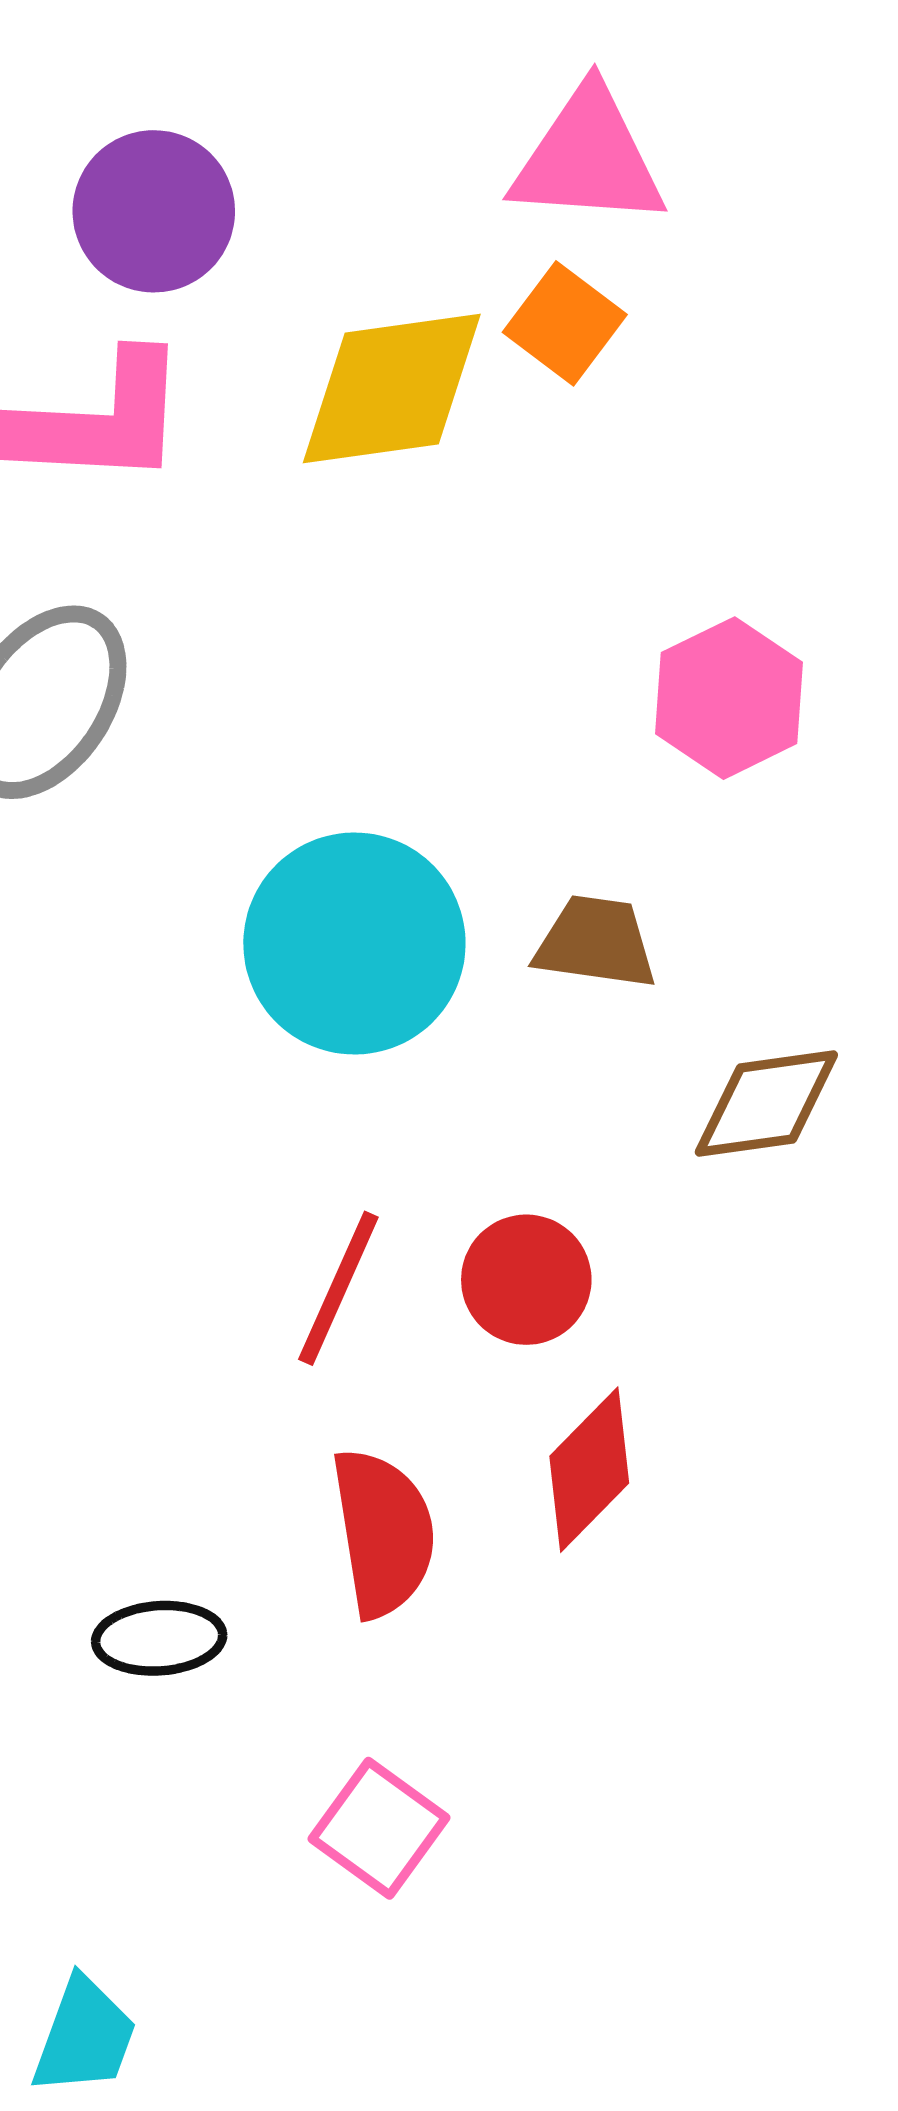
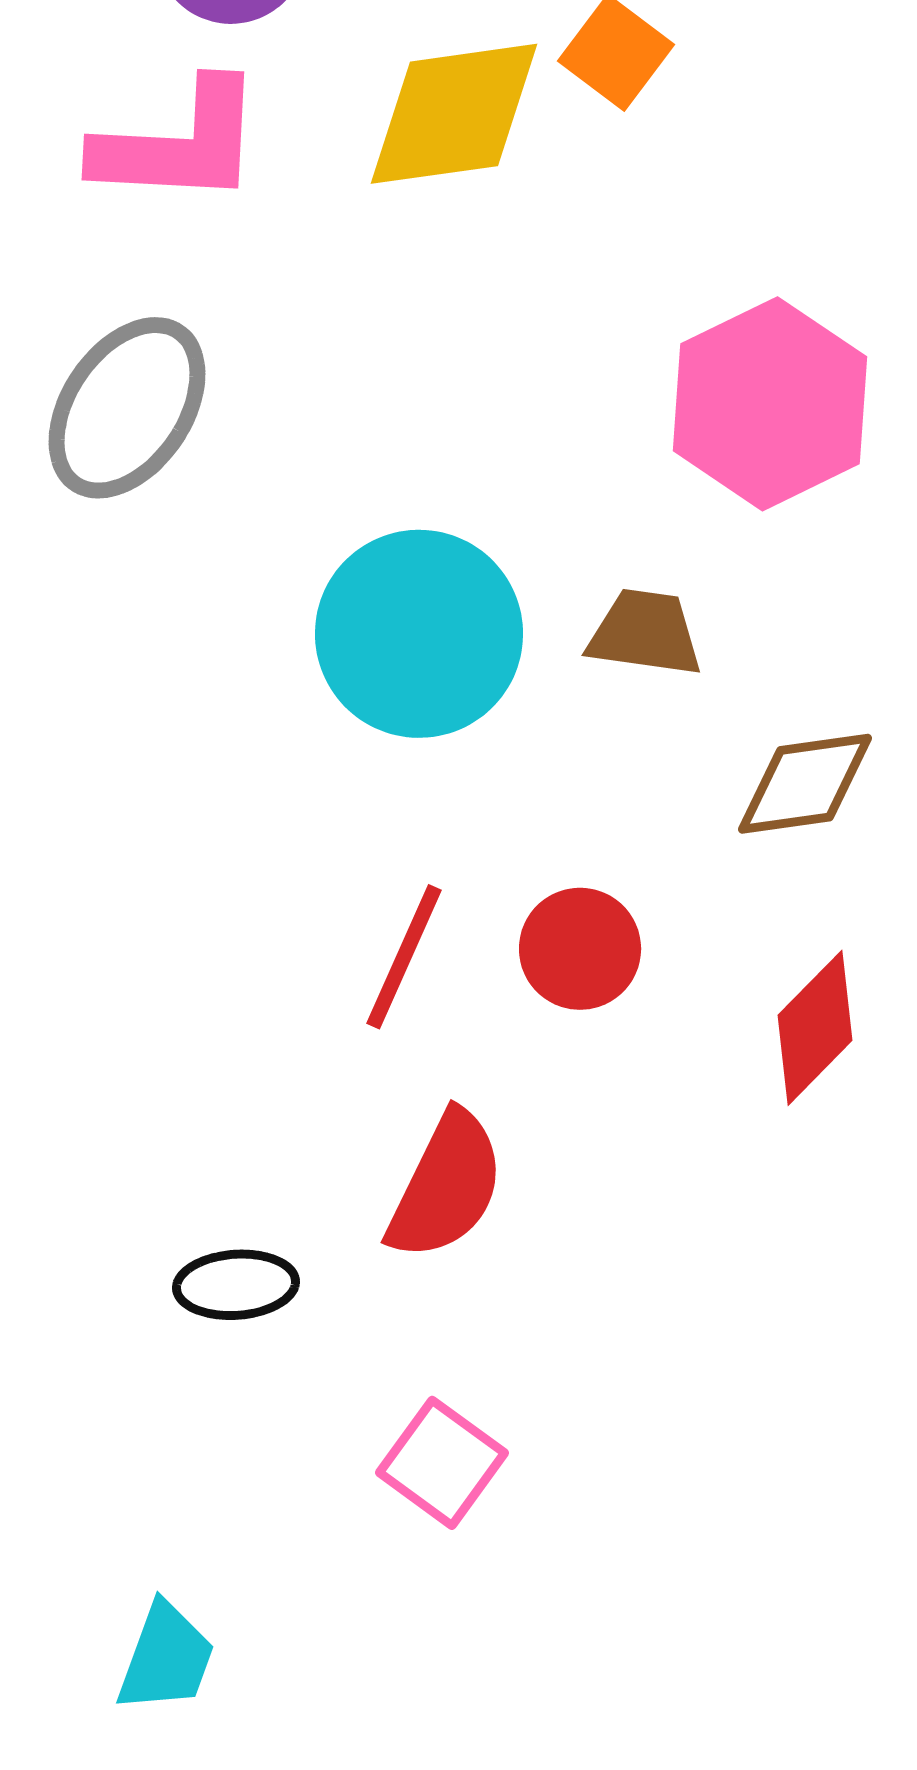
pink hexagon: (729, 698) -> (770, 404), size x1.4
red diamond: (589, 1470) -> (815, 1028), moved
red semicircle: (383, 1533) -> (446, 1186), turned 35

